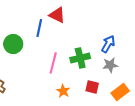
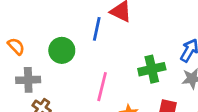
pink line: (53, 63) -> (102, 87), moved

